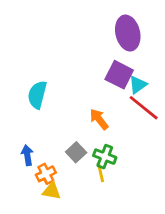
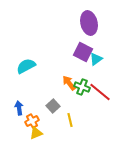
cyan semicircle: (37, 95) -> (26, 66), turned 48
red line: (144, 108) -> (100, 92), moved
green cross: (105, 157) -> (82, 87), moved
yellow triangle: (52, 191) -> (36, 133), turned -32

